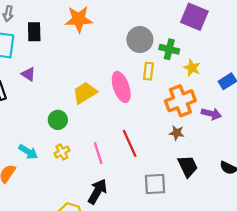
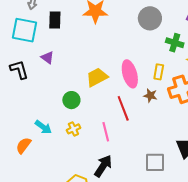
gray circle: (140, 40) -> (150, 18), moved
yellow rectangle: (148, 71) -> (159, 72), moved
brown star: (177, 133) -> (150, 96), moved
red line: (130, 143) -> (123, 108), moved

